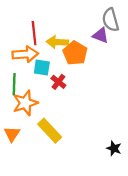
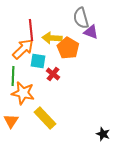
gray semicircle: (111, 20) -> (81, 18), moved
orange arrow: (25, 54) -> (23, 49), turned -40
orange star: (25, 103) -> (23, 93), turned 30

